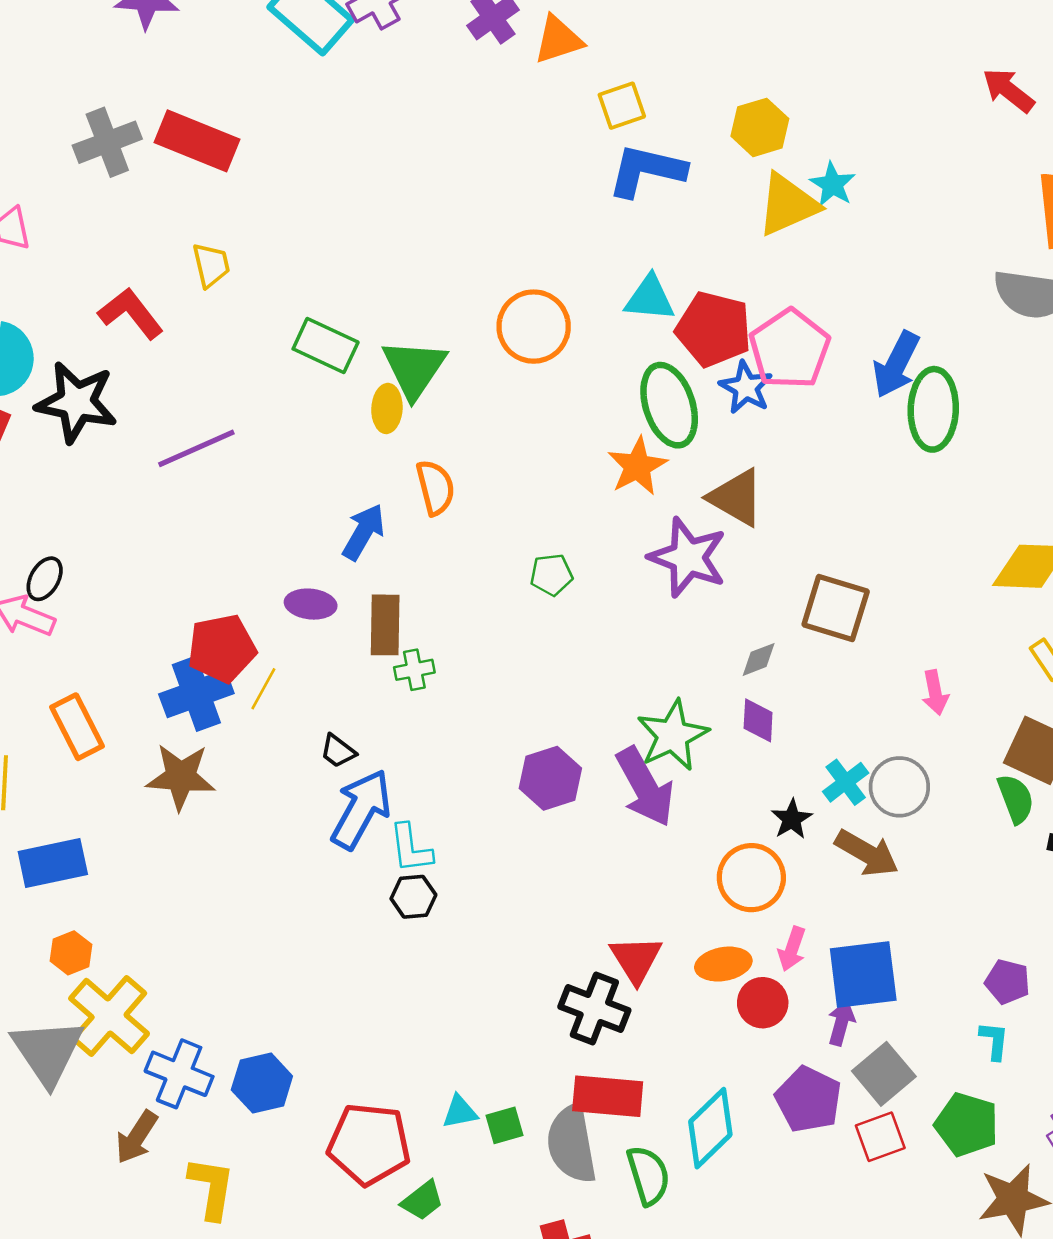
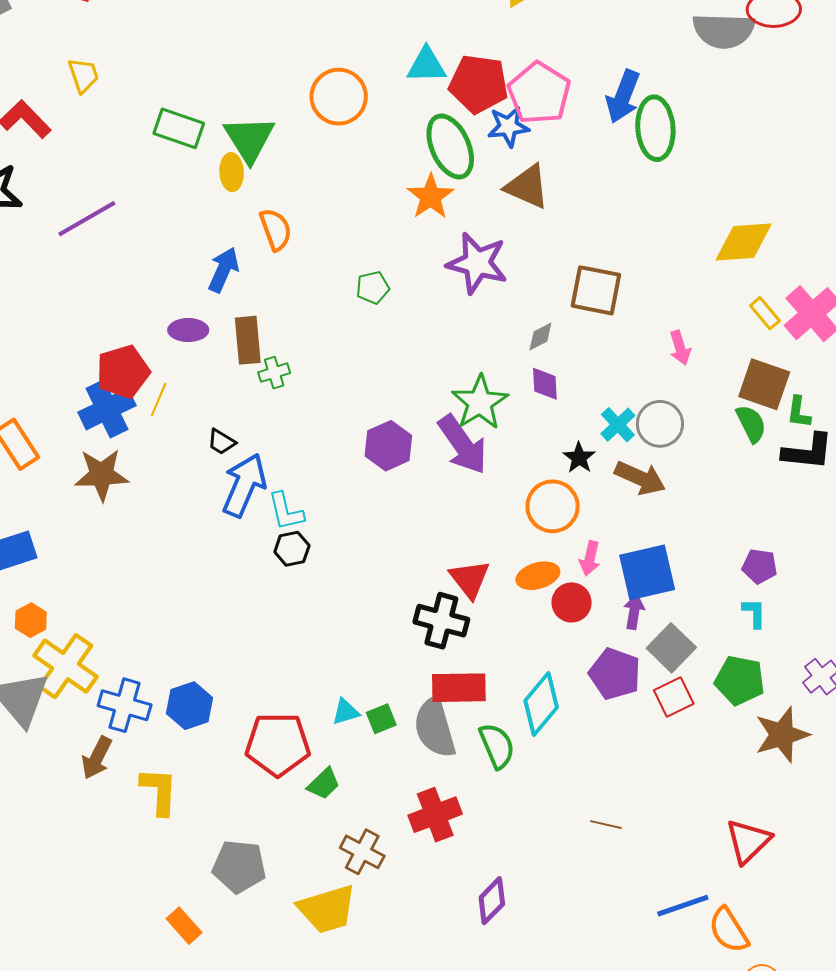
blue star: (746, 387) -> (508, 127), turned -30
brown triangle: (736, 498) -> (527, 187), moved

